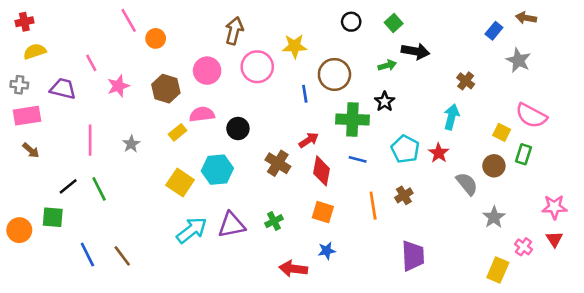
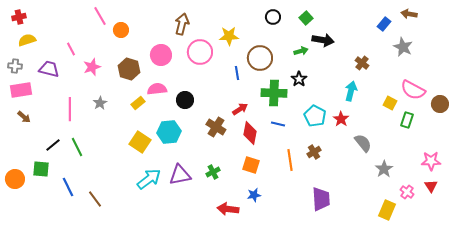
gray star: (131, 144) -> (100, 103), moved
brown circle: (494, 166) -> (440, 104), moved
blue line: (87, 255) -> (68, 187), moved

